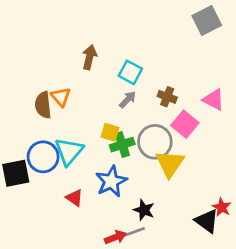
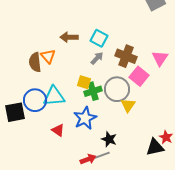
brown arrow: (89, 57) -> (69, 37), moved, turned -102
brown cross: (167, 97) -> (126, 56), size x1.5
pink triangle: (214, 100) -> (160, 58), turned 36
cyan triangle: (69, 151) -> (54, 96), turned 45
yellow triangle: (170, 164) -> (128, 105), size x0.7
black triangle: (207, 221) -> (155, 147), turned -48

